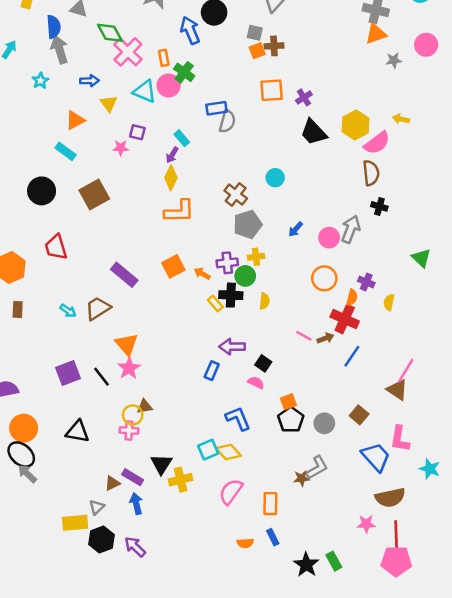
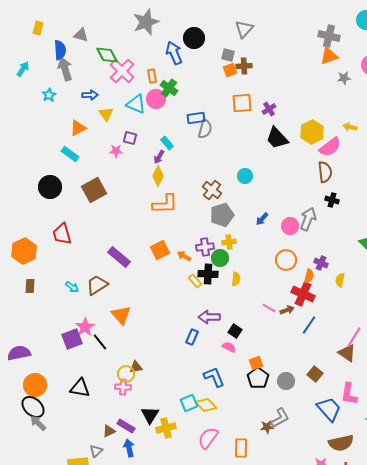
pink star: (129, 368) -> (85, 327), moved

